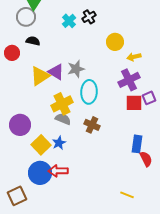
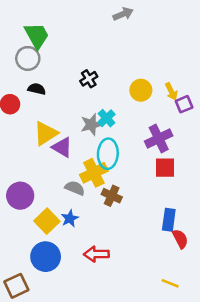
black cross: (89, 17) -> (89, 79), moved
cyan cross: (69, 21) -> (107, 118), moved
yellow arrow: (134, 57) -> (171, 91), moved, turned -104
purple triangle: (56, 72) -> (62, 147), moved
purple square: (149, 98) -> (184, 104), moved
yellow cross: (62, 104) -> (94, 173), moved
red arrow: (58, 171) -> (96, 254), moved
yellow line: (127, 195) -> (170, 283), moved

